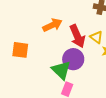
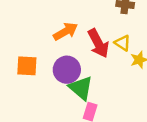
purple circle: (73, 59) -> (67, 70), moved

